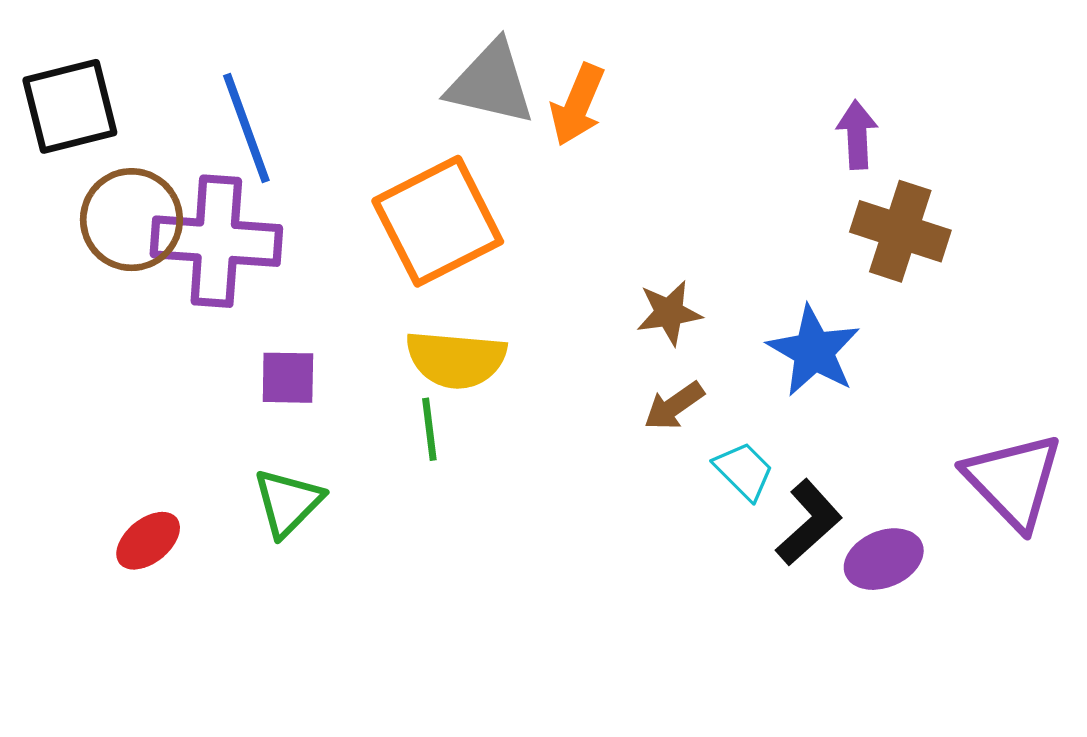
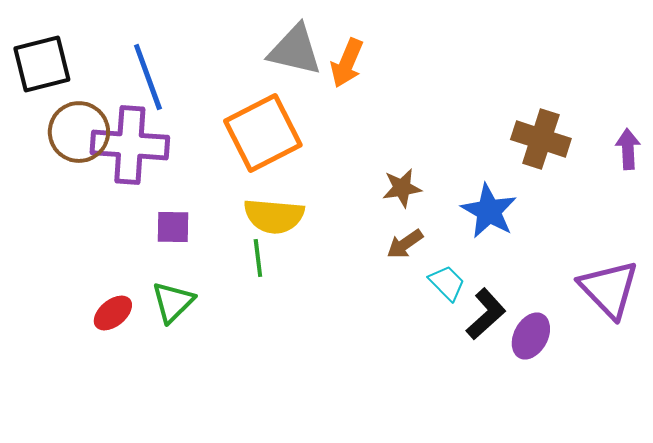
purple arrow: (857, 135) -> (628, 149), moved
red ellipse: (148, 541) -> (113, 313), moved
purple ellipse: (884, 559) -> (531, 336), turned -39

